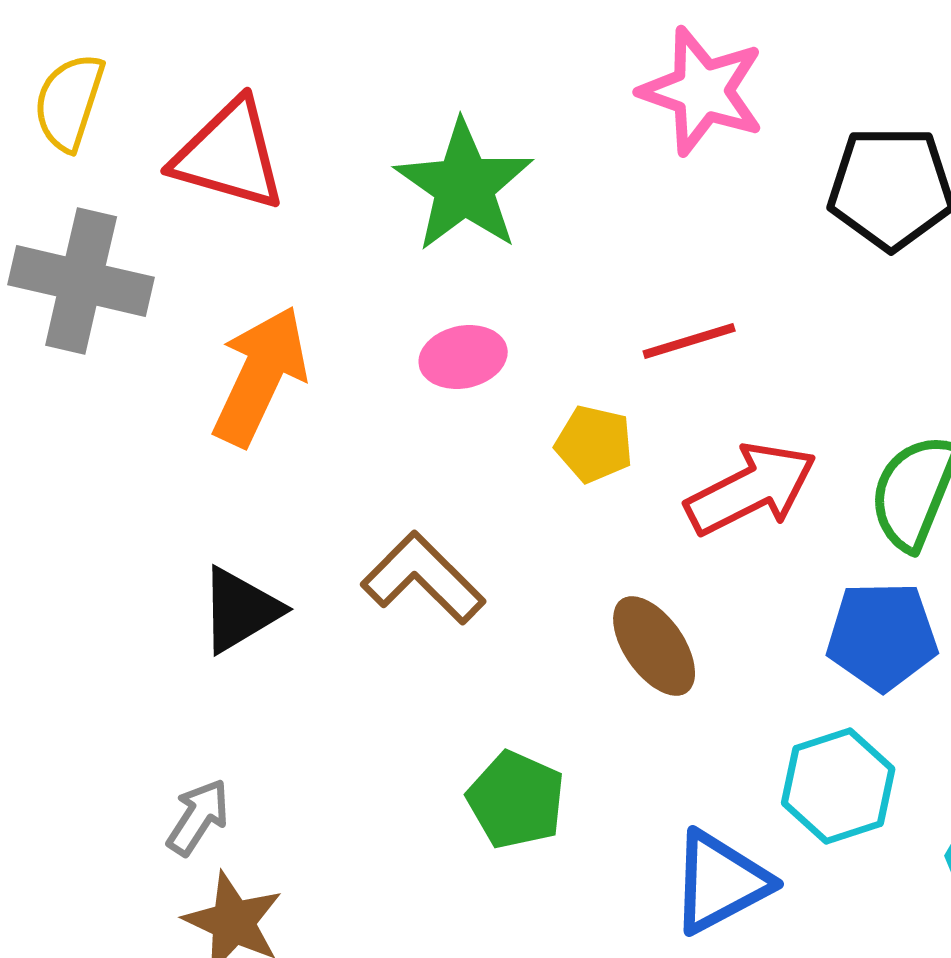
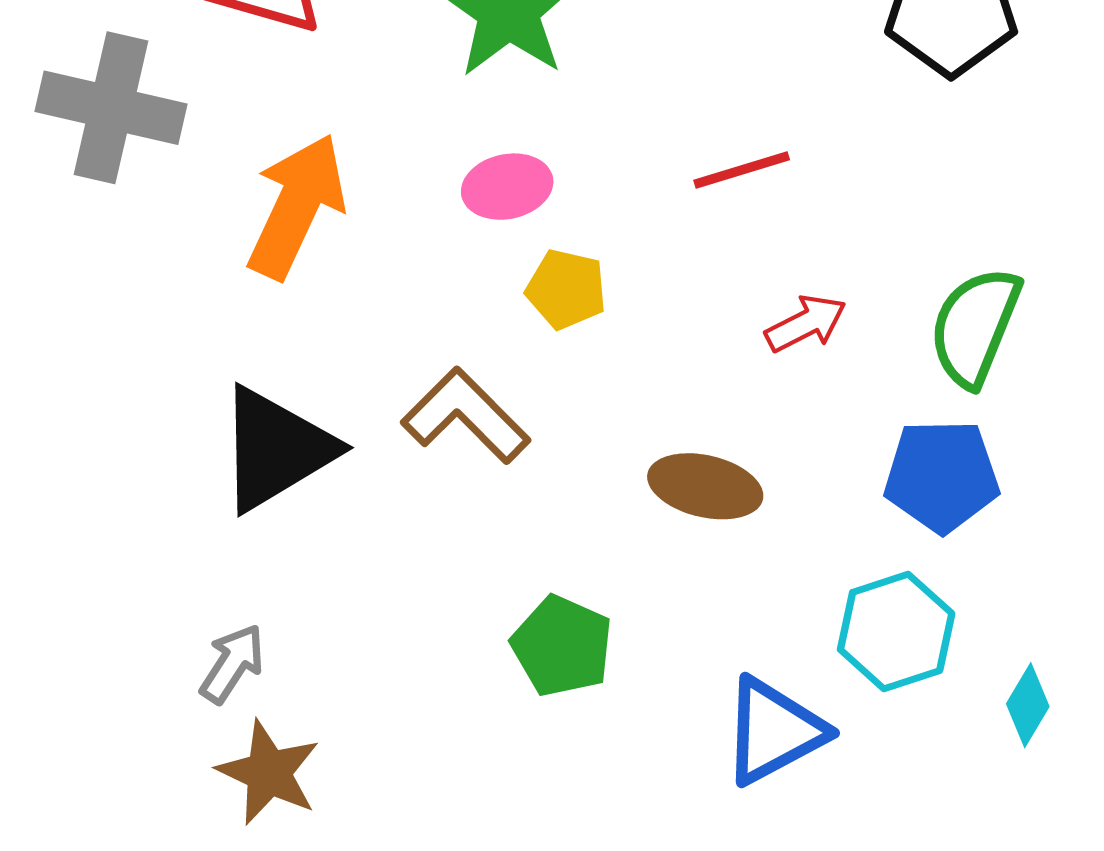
yellow pentagon: (594, 444) -> (566, 289), moved
red arrow: (751, 489) -> (806, 323), size x0.6
black triangle: (240, 610) -> (276, 449), size x1.4
brown ellipse: (654, 646) -> (705, 486), turned -42

